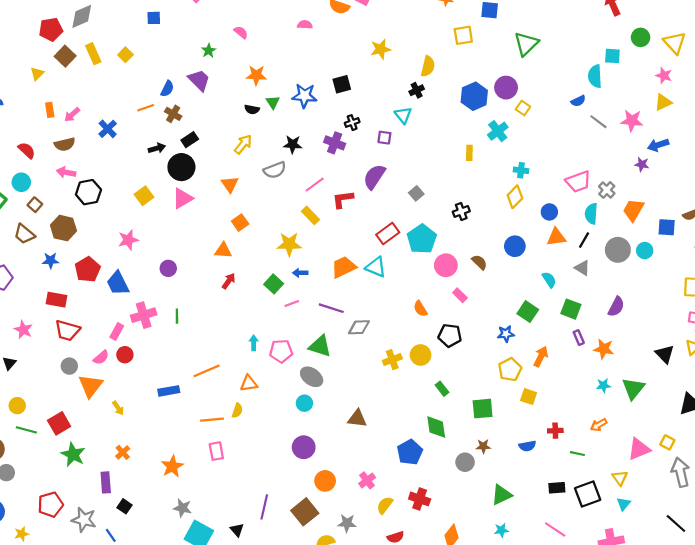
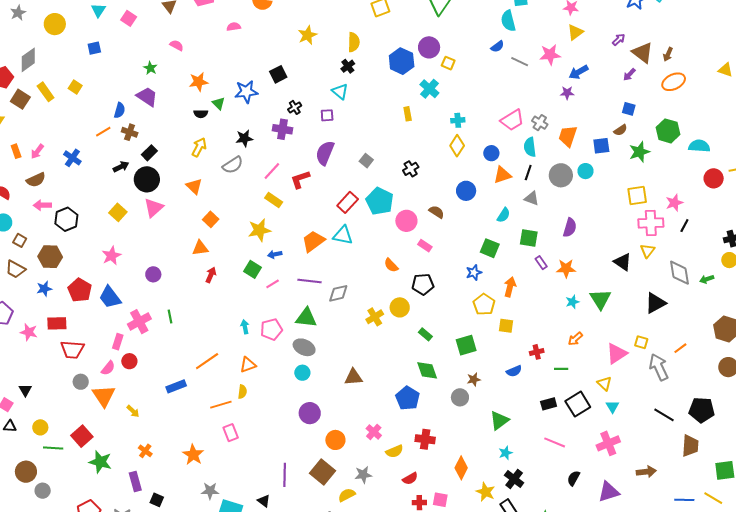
cyan semicircle: (549, 280) -> (504, 215), turned 77
pink star: (23, 330) -> (29, 332), moved
yellow semicircle: (385, 505) -> (394, 451), turned -138

